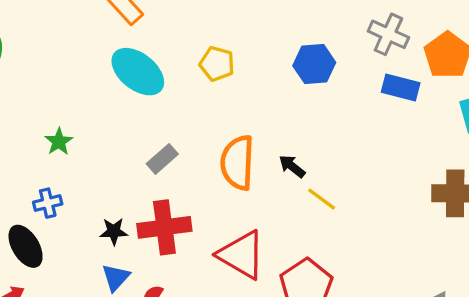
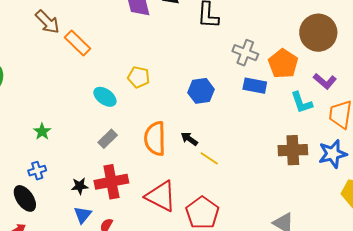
blue hexagon: (314, 64) -> (201, 91), moved
cyan ellipse: (138, 72) -> (105, 97), moved, size x0.7

